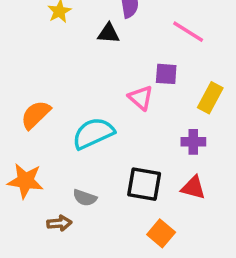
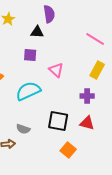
pink line: (188, 32) -> (95, 39), moved
purple square: (166, 74) -> (30, 55), moved

